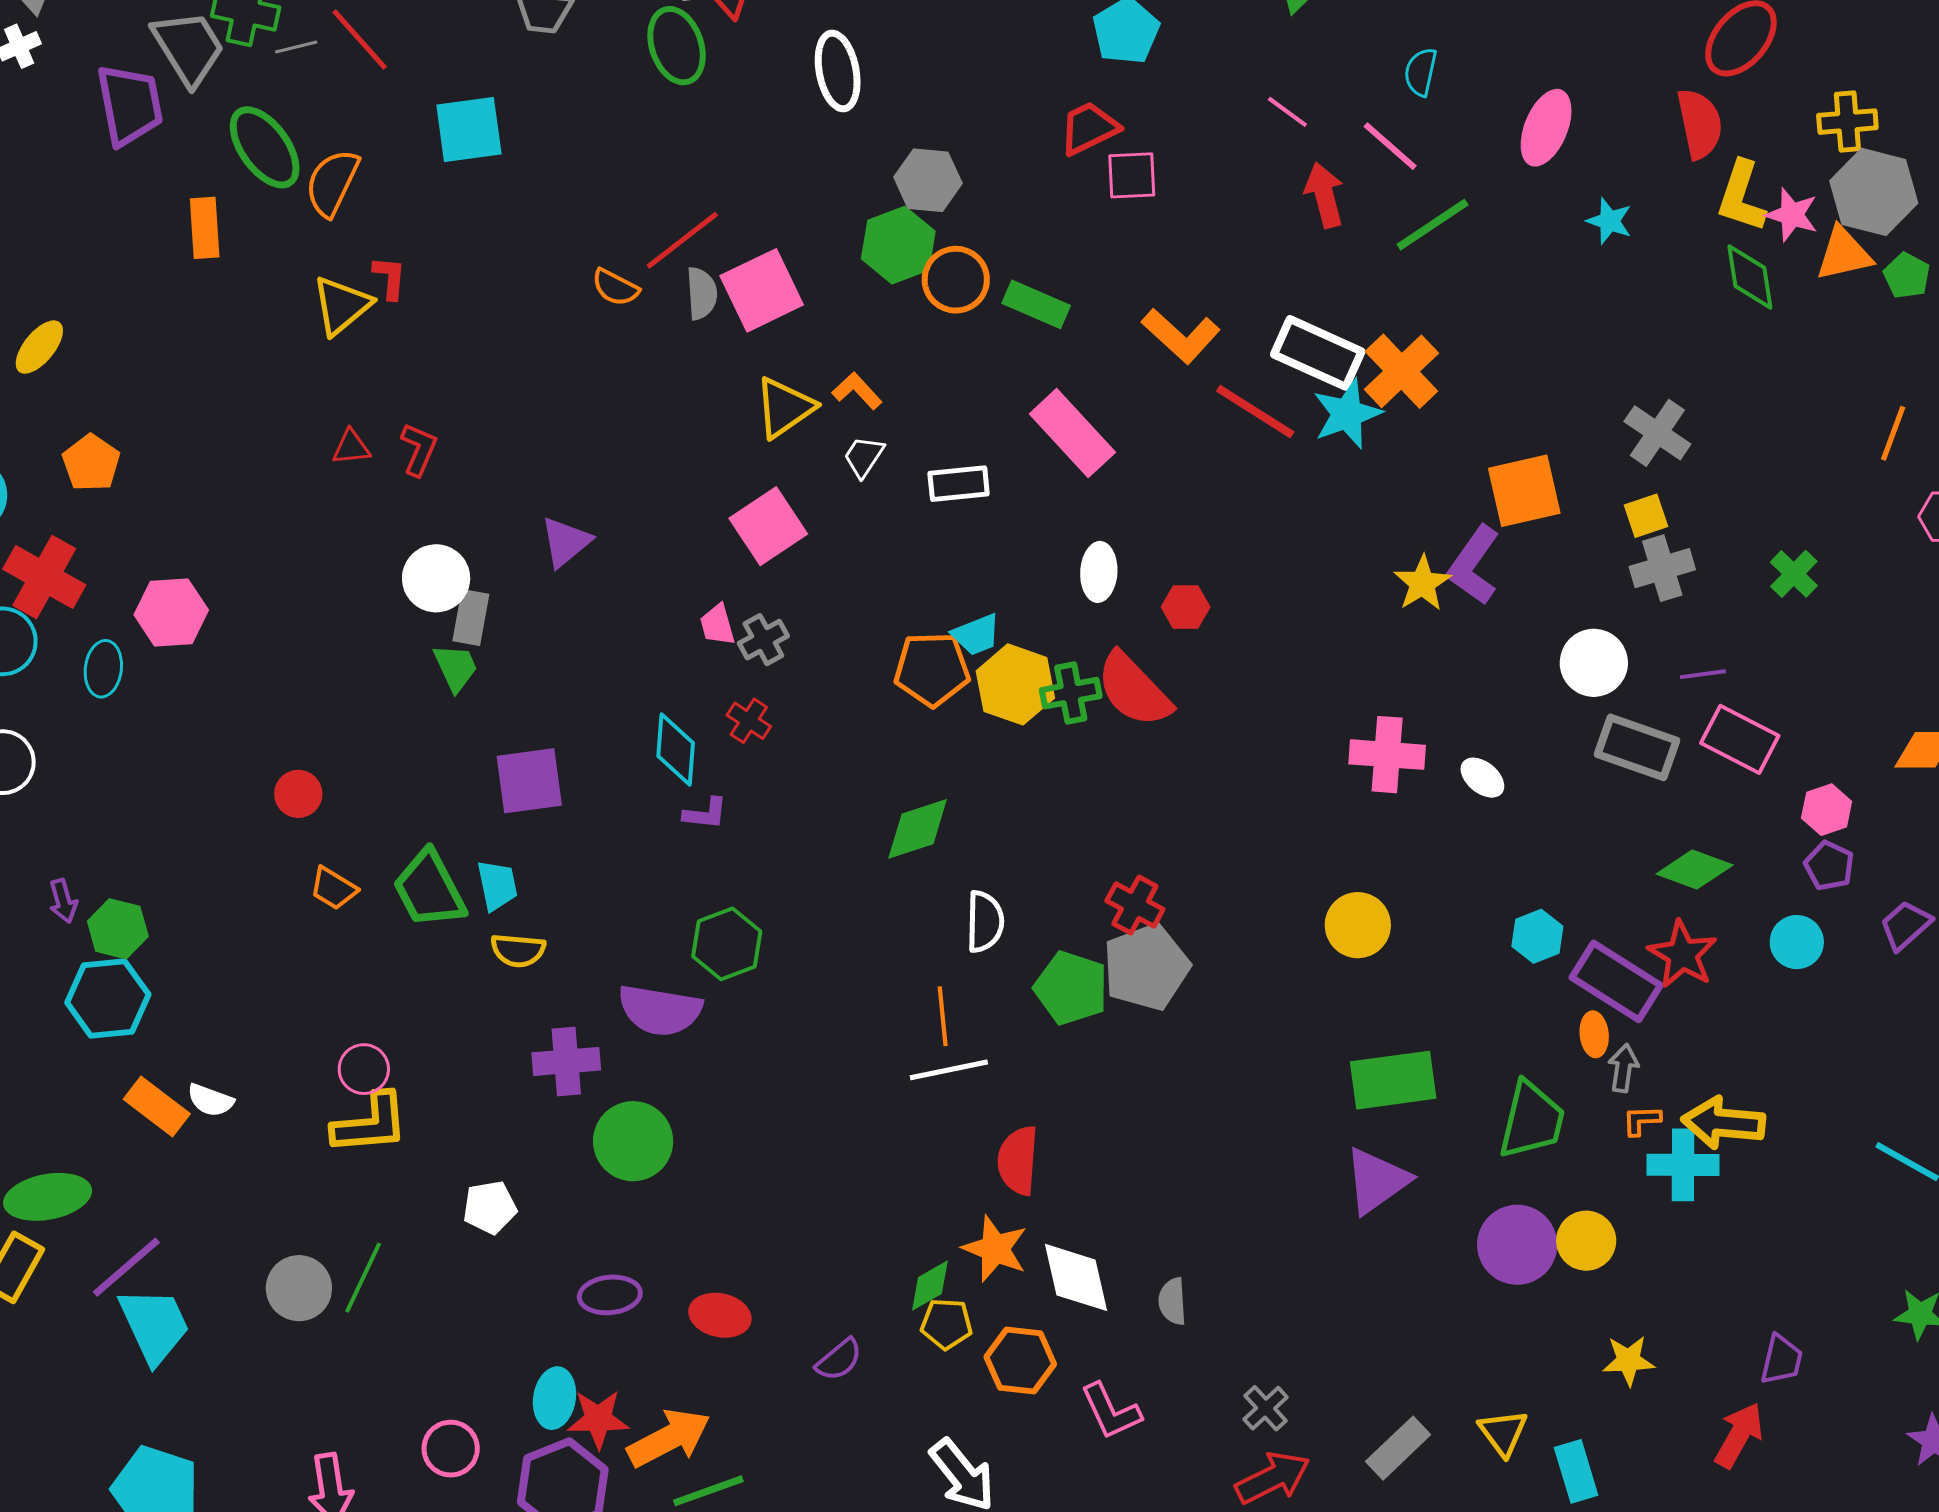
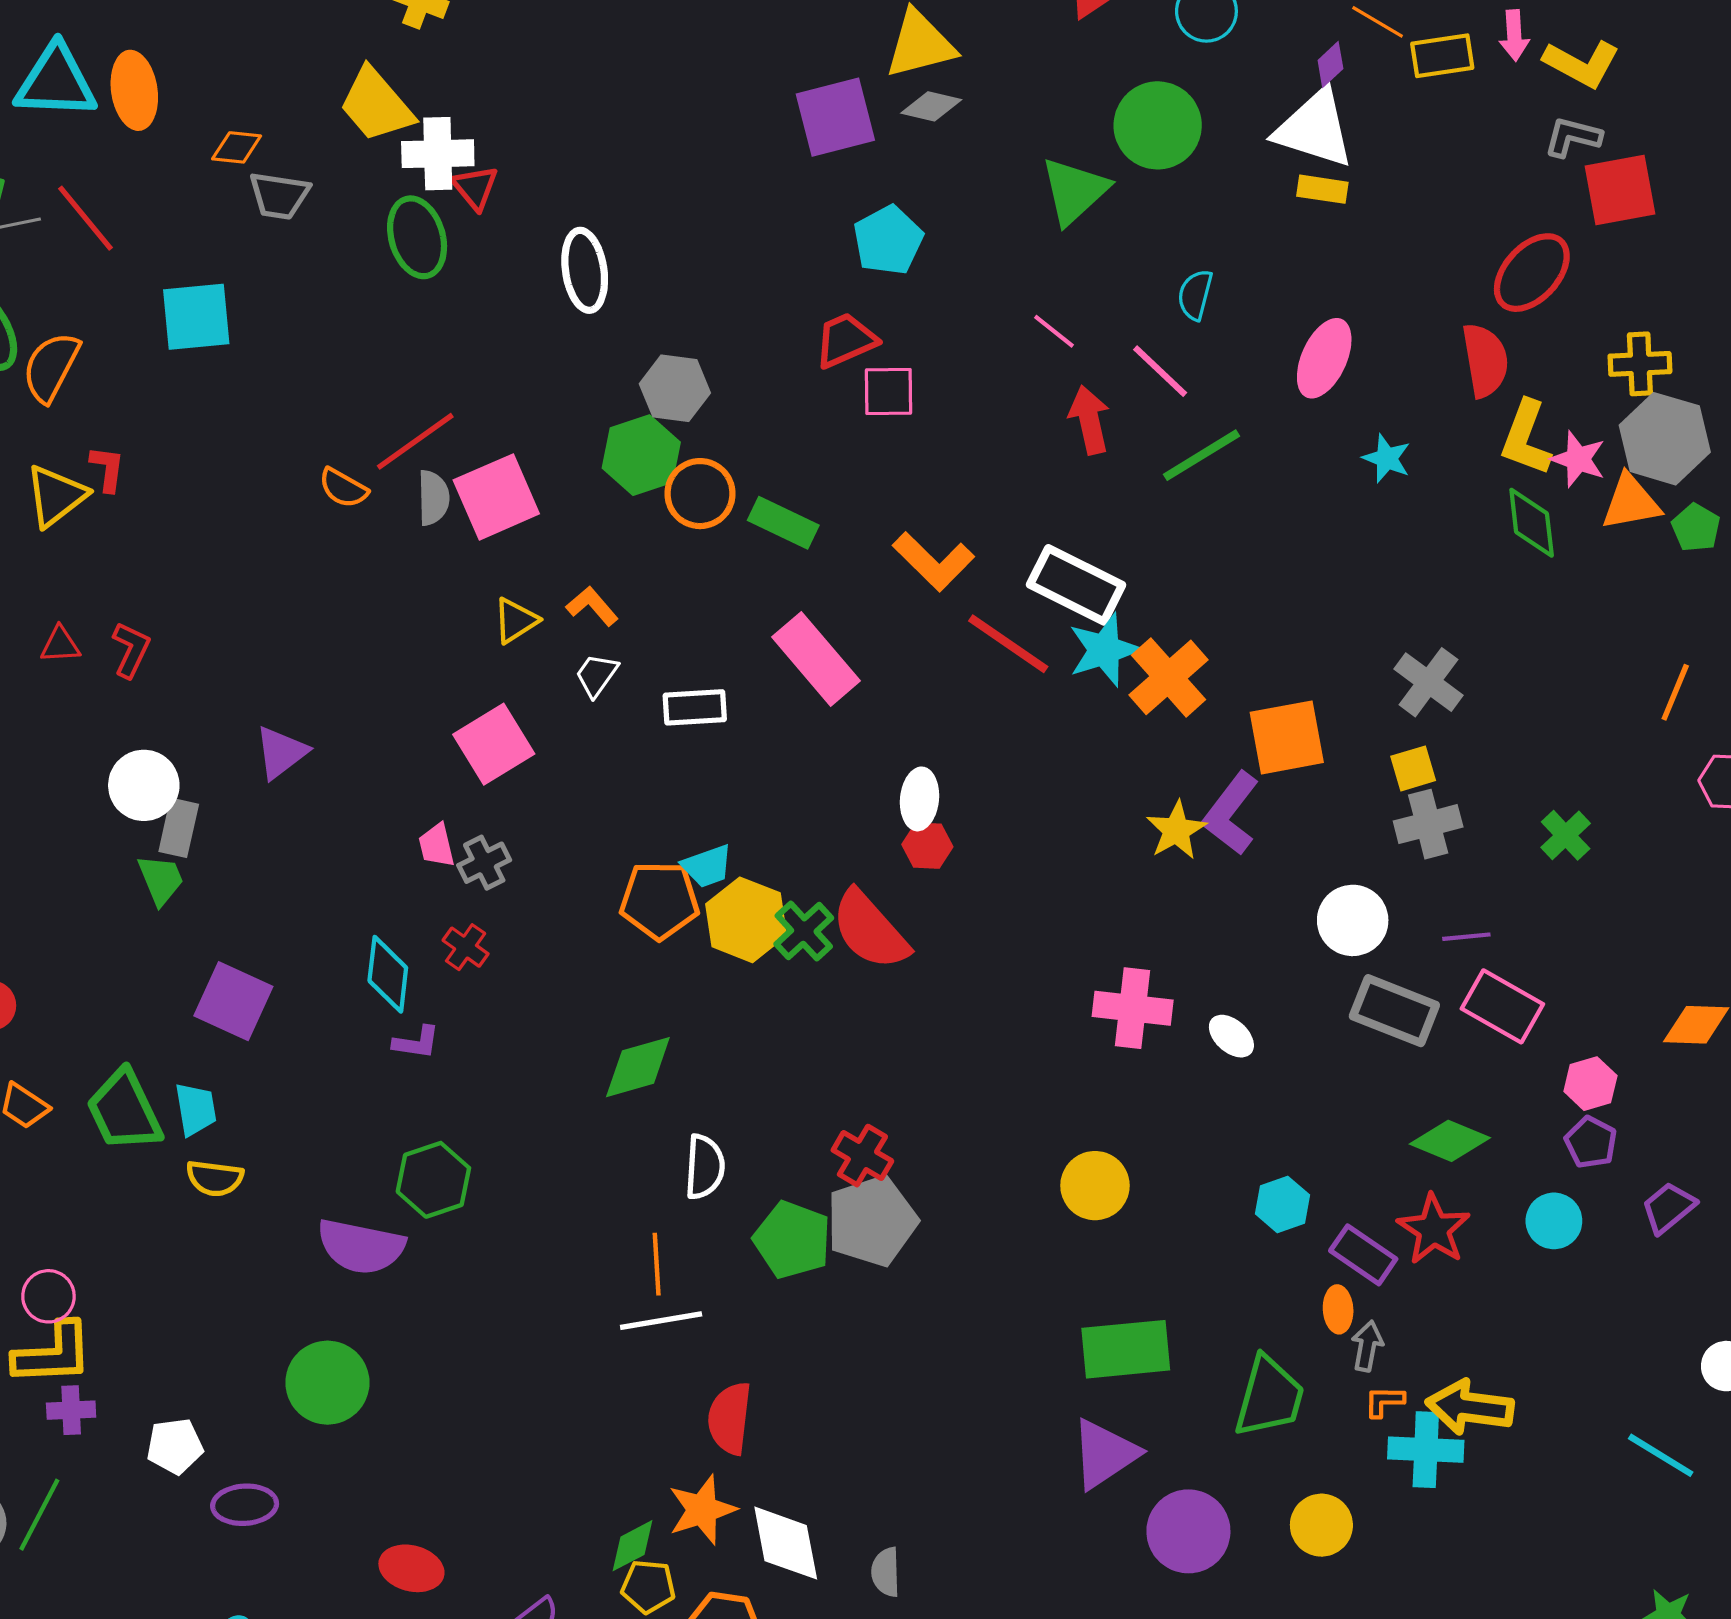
orange cross: (1401, 371) -> (1169, 677), moved
yellow triangle: (784, 407) -> (516, 621), size x0.7
white ellipse: (1099, 572) -> (920, 799), moved
green cross: (1071, 693) -> (804, 931), turned -34
purple square: (529, 781) -> (233, 1001), turned 30
purple rectangle: (1616, 981) -> (1363, 1255), size x0.7
purple cross: (566, 1061) -> (71, 1410), moved, size x0.7
purple circle: (1517, 1245) -> (1188, 1531), moved
orange star: (995, 1249) -> (702, 1510), turned 30
purple ellipse: (610, 1295) -> (245, 1505), moved

